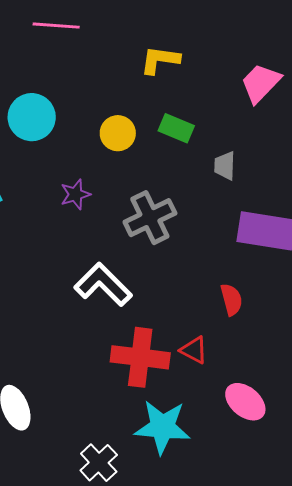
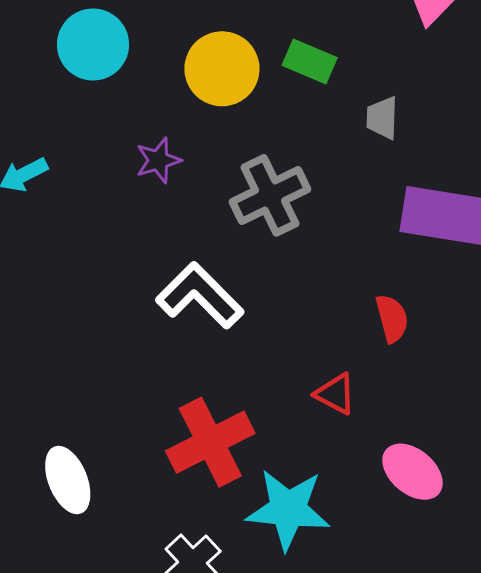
yellow circle: (118, 133) -> (222, 69), size x1.4
red cross: (140, 357) -> (210, 442), moved, turned -34

